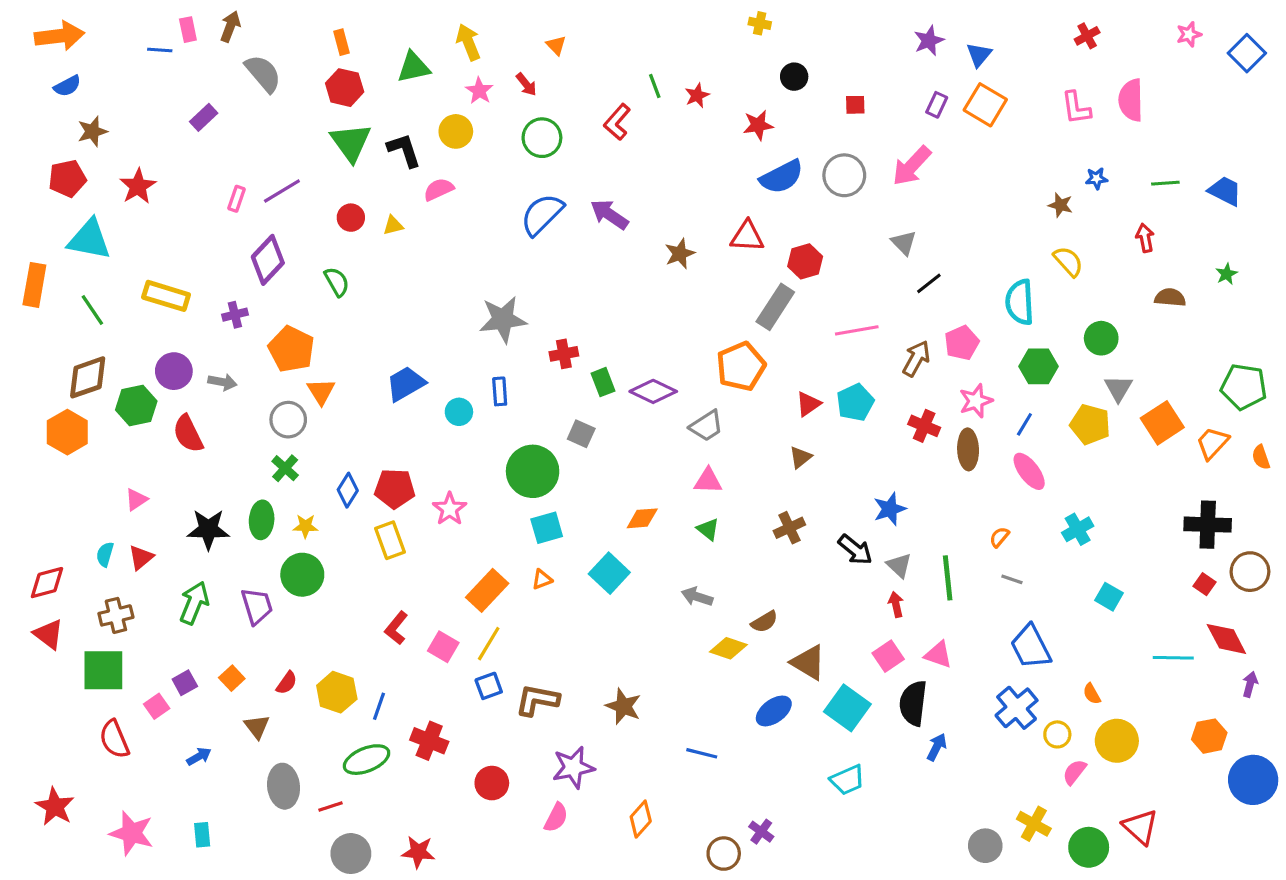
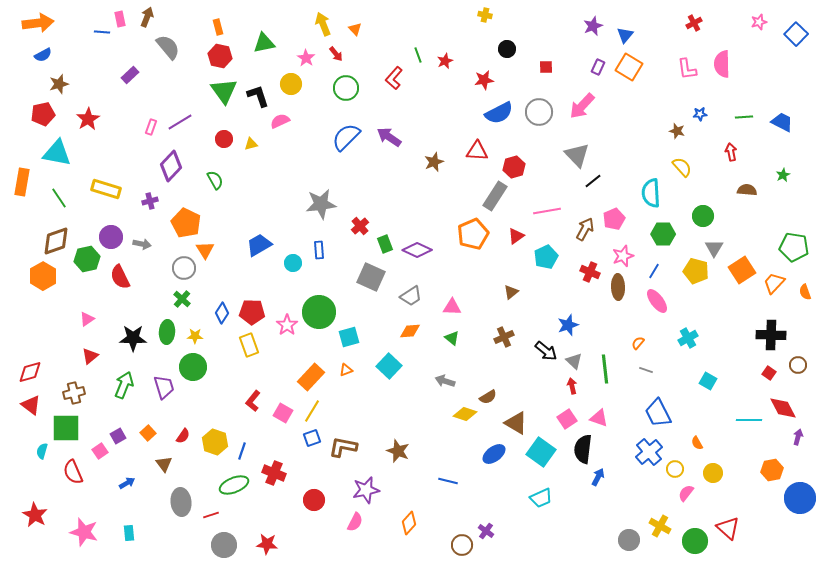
yellow arrow: (468, 42) -> (323, 24), moved
gray triangle: (904, 243) -> (577, 155), size x1.5
red cross: (564, 354) -> (360, 226), turned -30
red triangle: (808, 404) -> (516, 236), moved
gray trapezoid: (706, 426) -> (411, 296), moved
gray square: (581, 434) -> (371, 277), size x1.6
green circle: (533, 471) -> (319, 312), moved
cyan semicircle: (105, 554) -> (42, 451), moved
brown circle: (1250, 572) -> (798, 365), size x0.7
yellow circle: (1117, 741) -> (713, 473), size x0.7

